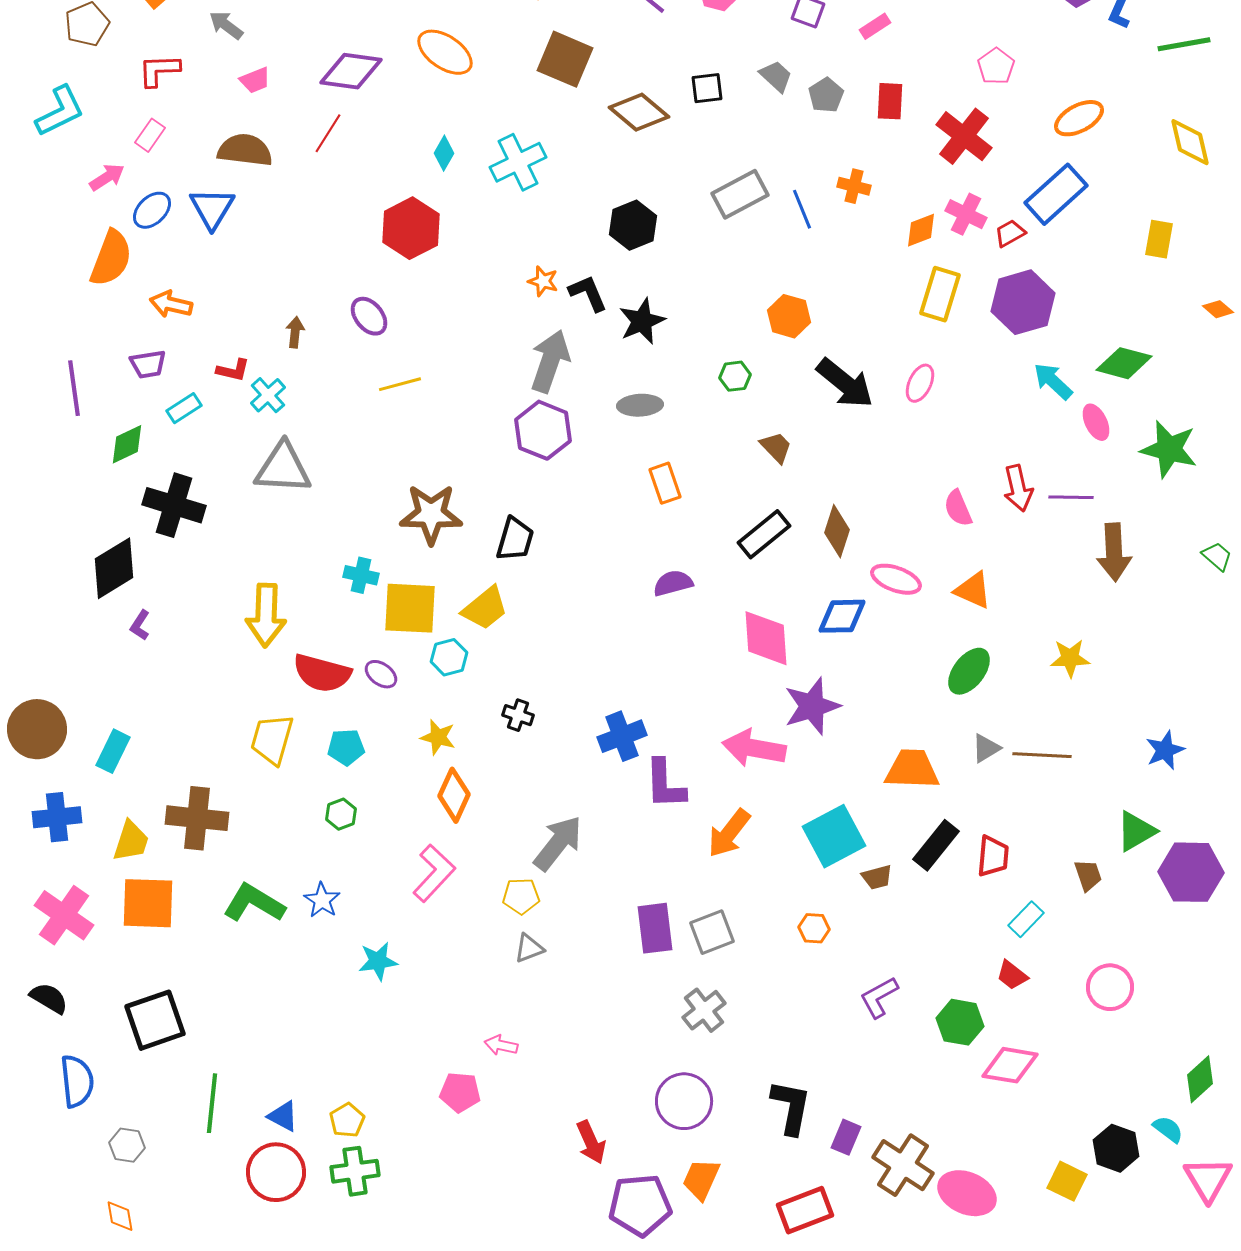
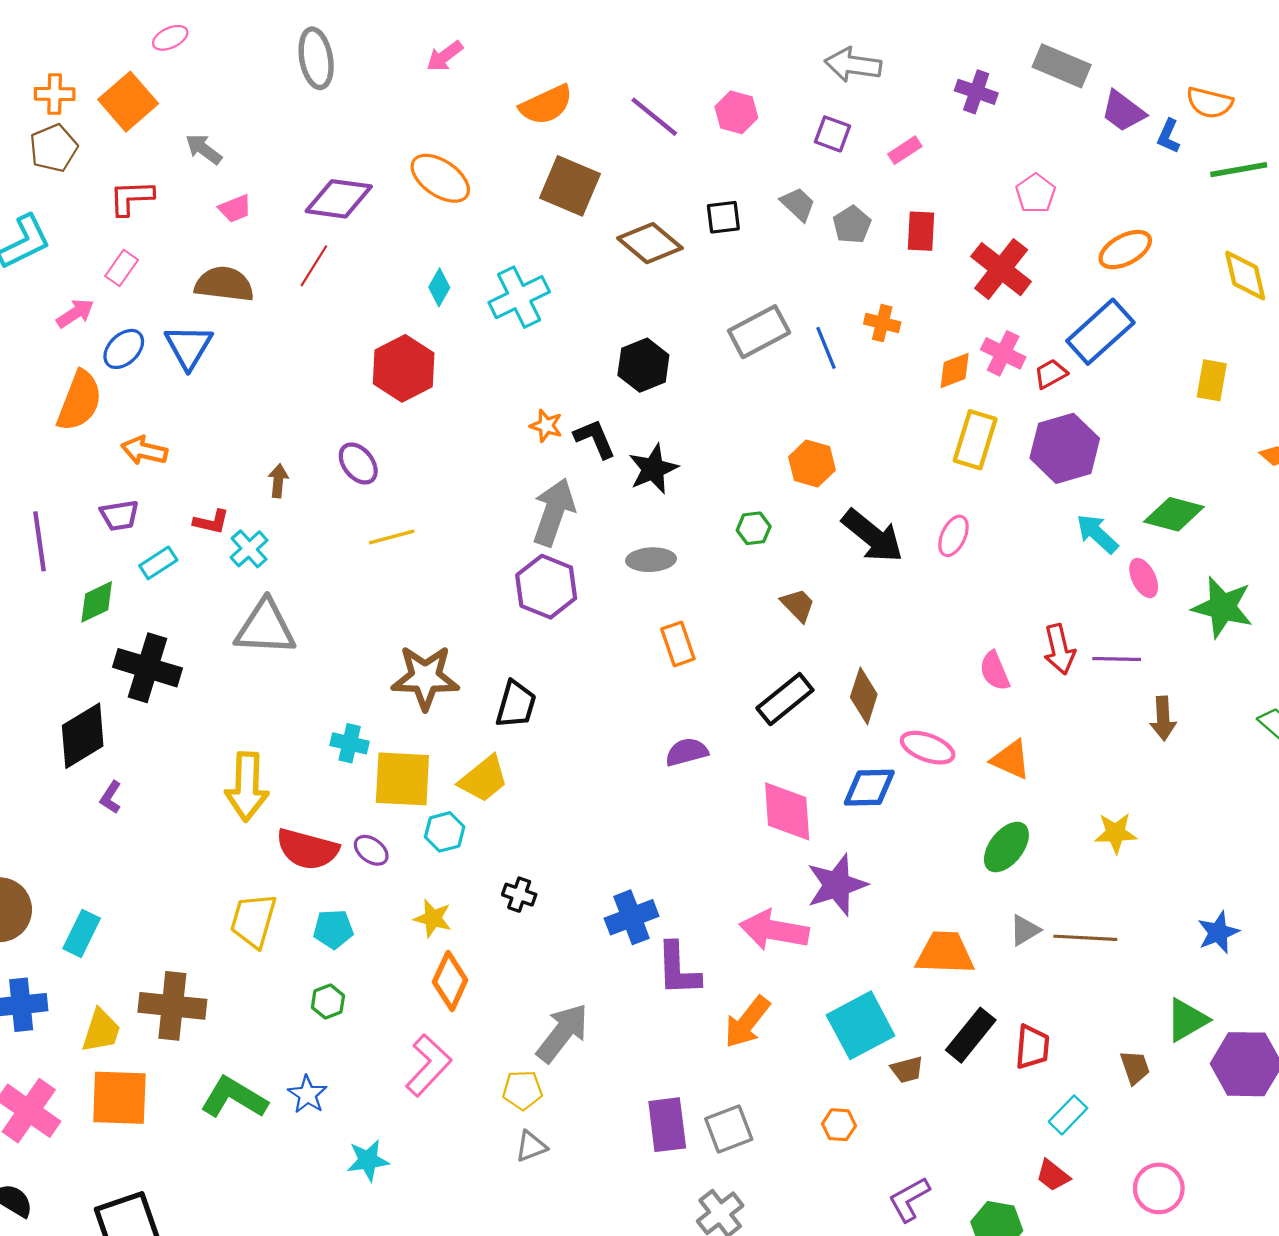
brown arrow: (1114, 552) -> (1163, 718), size x0.7

